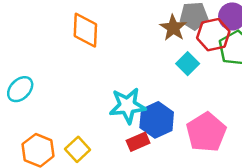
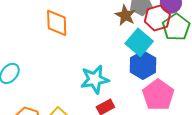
cyan square: (188, 64) -> (139, 42), size x1.5
blue hexagon: (157, 120) -> (143, 65), moved

